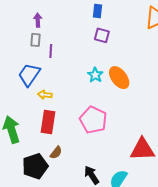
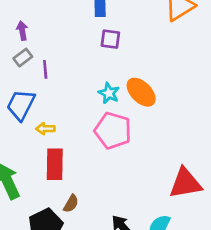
gray rectangle: (35, 40) -> (23, 58), turned 56
pink pentagon: (93, 120) -> (113, 131), moved

